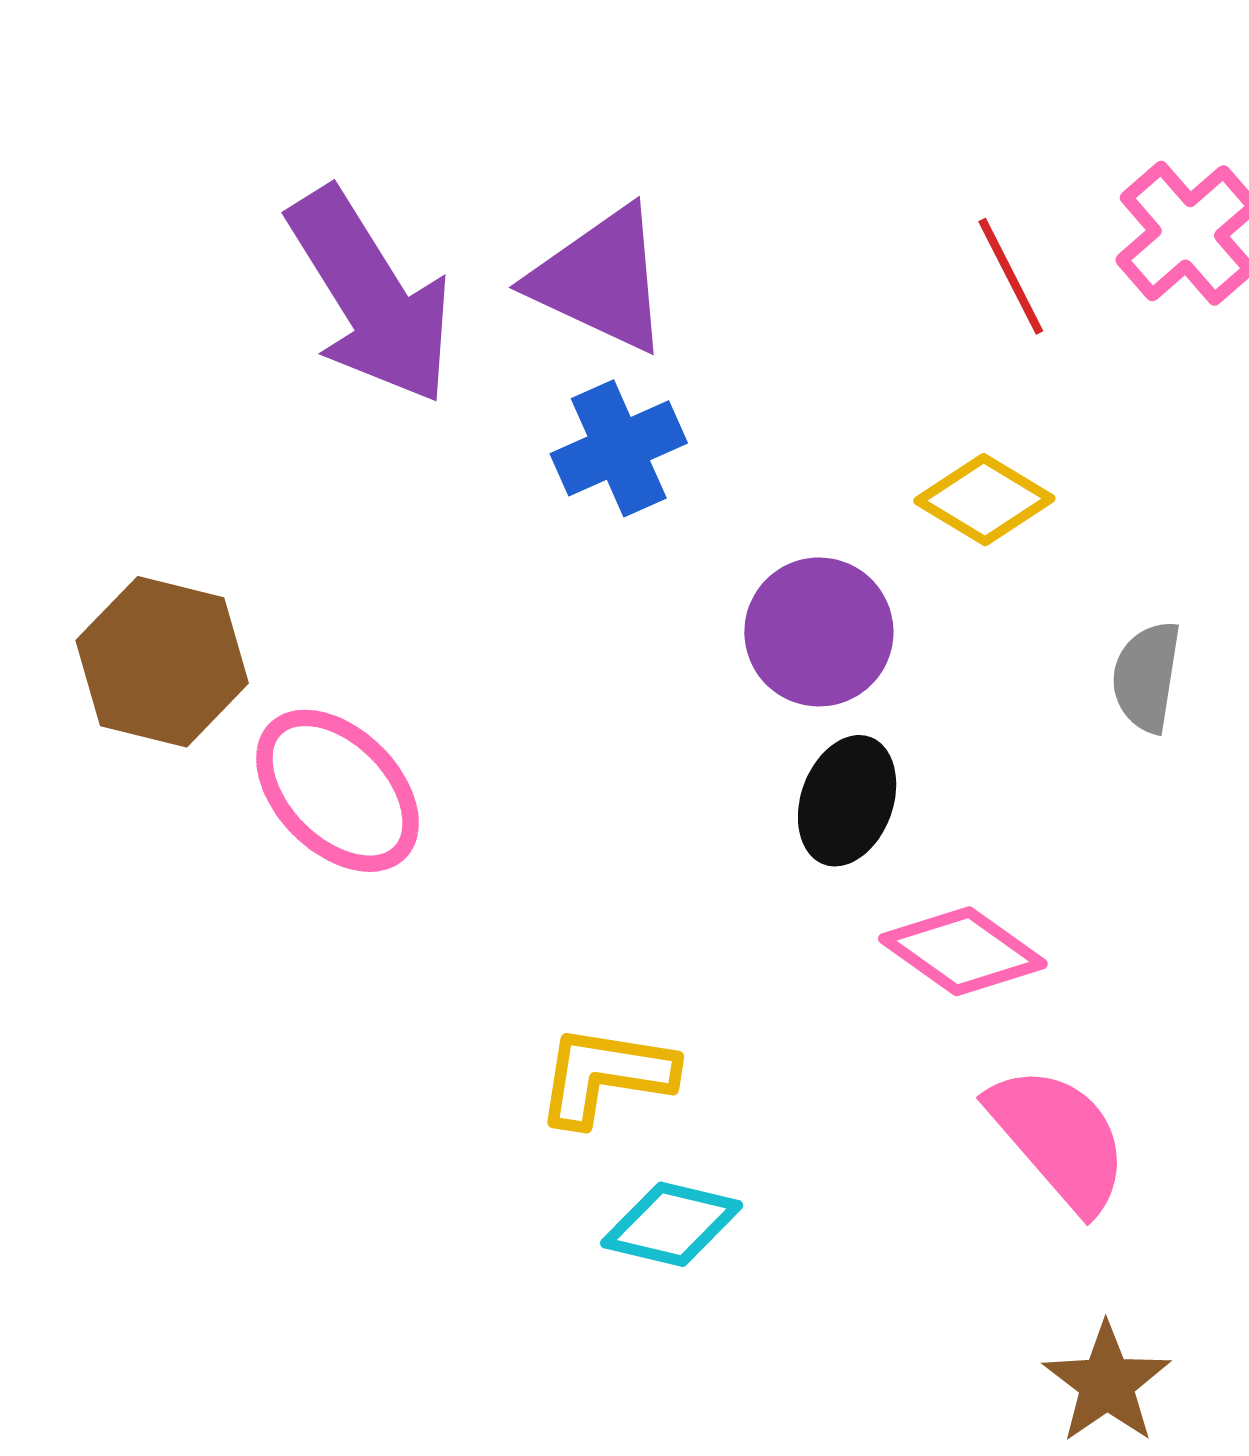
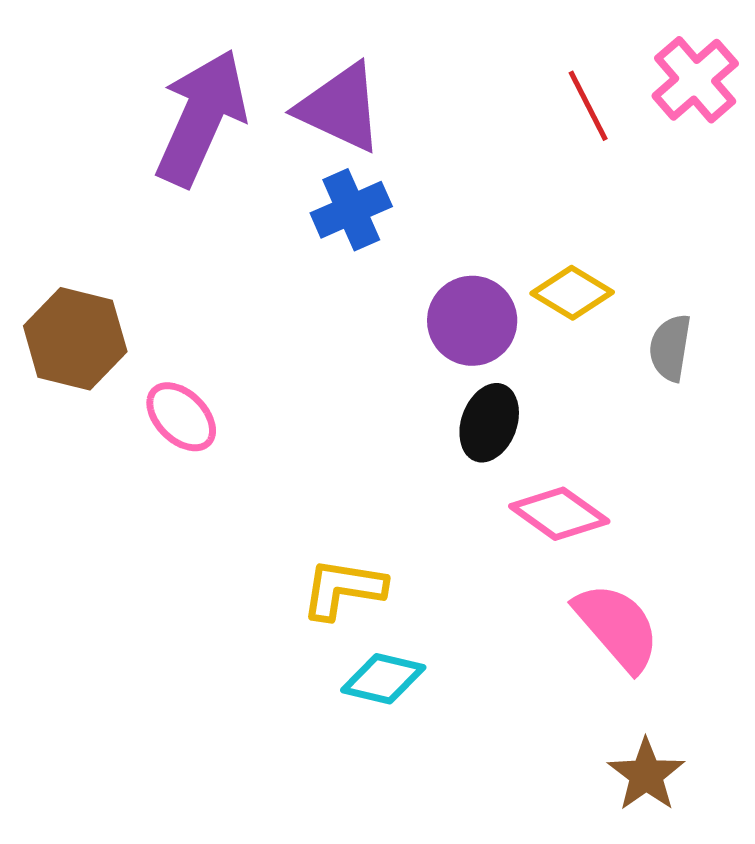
purple arrow: (371, 296) -> (201, 118), turned -124
yellow diamond: (984, 500) -> (572, 293), moved
pink ellipse: (337, 791) -> (181, 417), size x0.7

